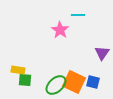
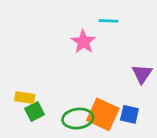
green square: (25, 80) -> (35, 112), turned -32
green ellipse: (56, 85) -> (78, 119), turned 35

